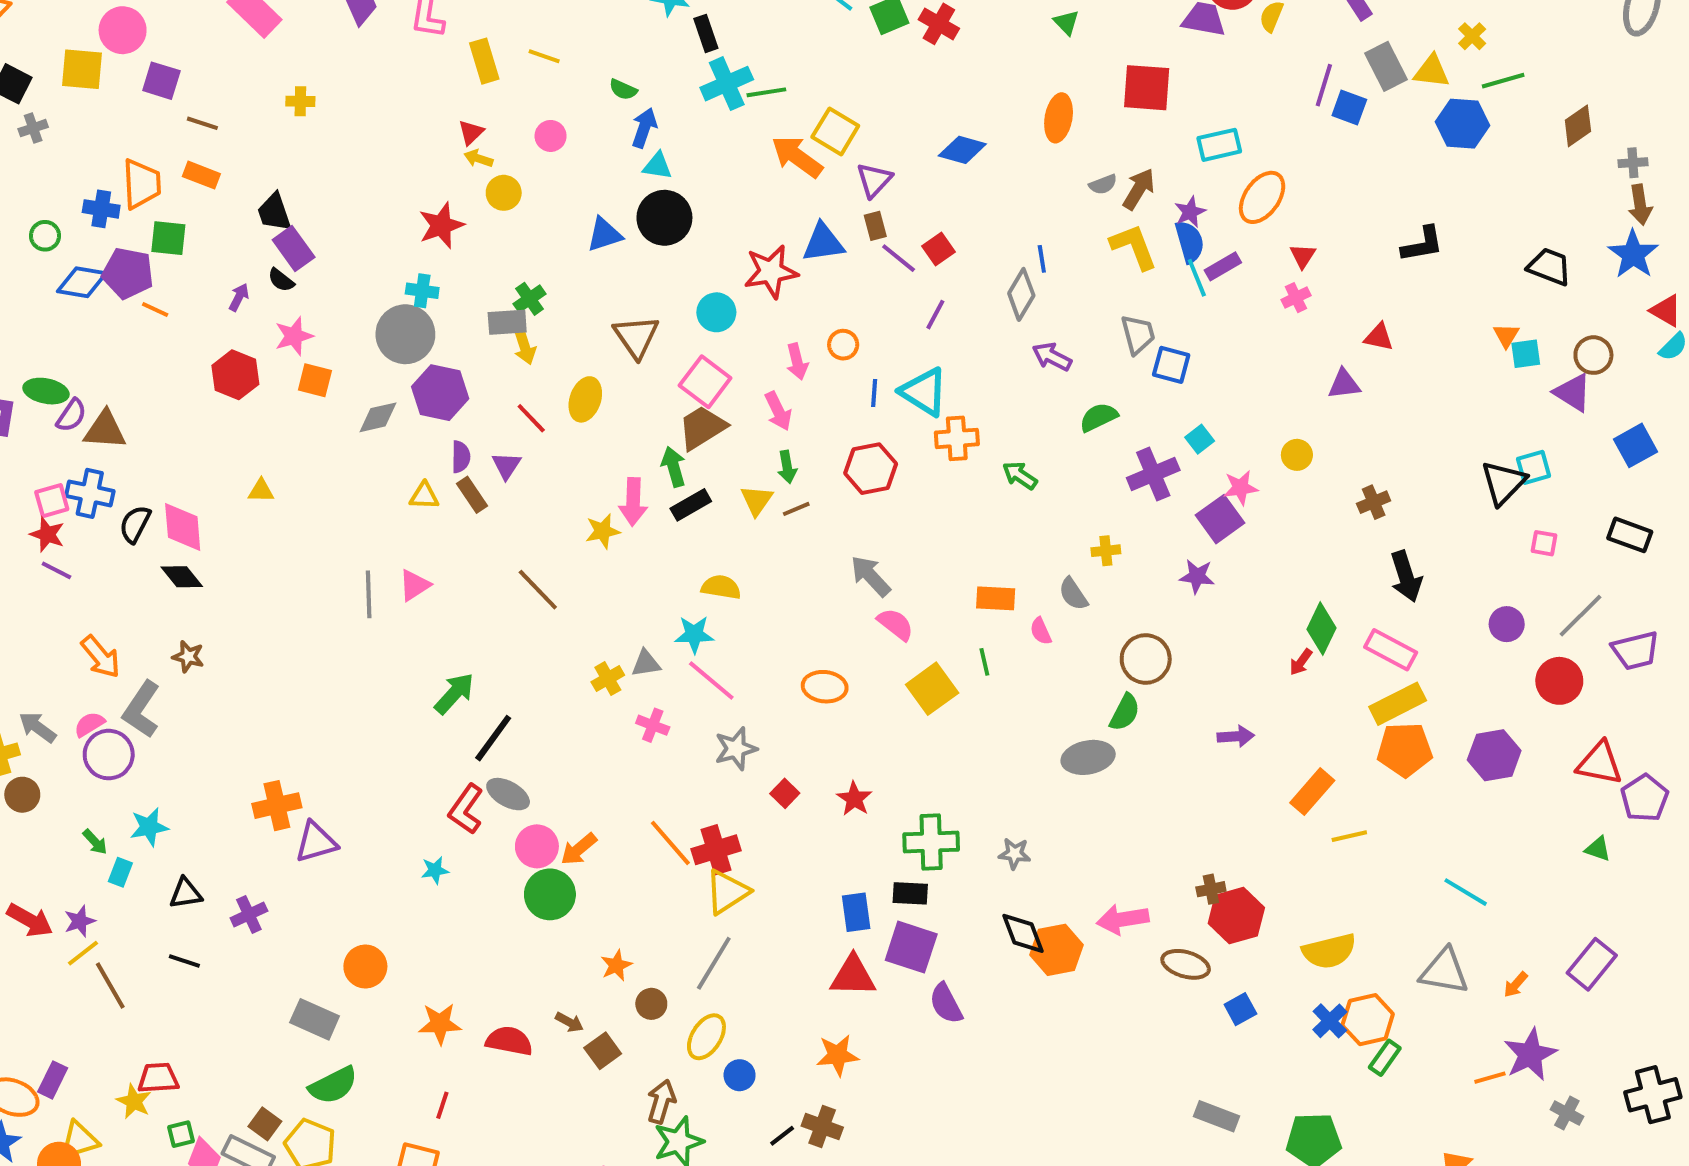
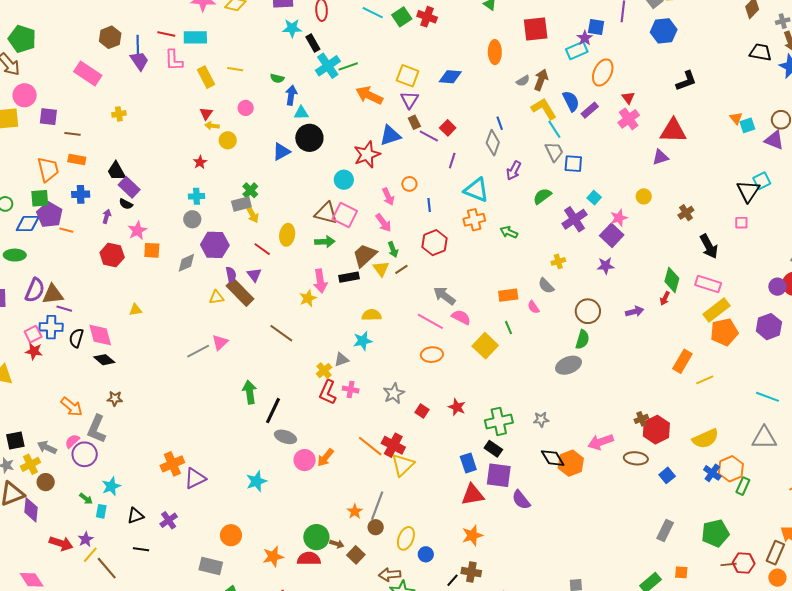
blue square: (1349, 108) -> (596, 27), moved
blue hexagon: (1463, 124) -> (664, 31), moved
yellow square: (835, 131) -> (408, 76), moved
blue cross: (101, 209) -> (81, 194), moved
purple star: (1190, 212) -> (585, 38), moved
red star: (441, 225) -> (200, 162), size x0.6
green square: (168, 238) -> (40, 198), moved
black trapezoid: (1549, 267) -> (761, 52), moved
purple pentagon: (128, 273) -> (50, 215), turned 30
cyan line: (1197, 278) -> (554, 129), moved
pink cross: (1296, 298) -> (629, 119), size x1.5
gray circle: (405, 334) -> (192, 219), size x0.6
brown triangle: (636, 337) -> (326, 213), moved, turned -30
red triangle: (1379, 337) -> (673, 131), size x1.8
purple arrow: (1052, 357) -> (514, 171), turned -78
green ellipse: (46, 391) -> (15, 255), moved
cyan triangle: (924, 392) -> (476, 190), moved
purple semicircle: (71, 415) -> (35, 290), size x1.4
brown trapezoid: (702, 428) -> (365, 255), moved
green arrow: (674, 467) -> (325, 242), moved, turned 114
brown rectangle: (472, 495) -> (240, 292), size x1.6
black rectangle: (691, 505) -> (349, 277), turned 30
pink square: (1544, 543) -> (741, 223), moved
purple line: (56, 570) -> (64, 309), moved
gray line: (369, 594) -> (198, 351), turned 75
purple circle: (1507, 624) -> (777, 287), moved
pink line: (711, 681) -> (430, 321), moved
green arrow: (454, 693) -> (250, 392), turned -40
purple arrow: (1236, 736) -> (635, 312), moved
red L-shape: (466, 809) -> (328, 392), moved
red cross: (716, 850) -> (393, 445), turned -35
cyan star: (435, 870) -> (256, 481), size x1.5
black rectangle: (910, 893) -> (493, 449), turned 42
green circle: (550, 894) -> (316, 537), moved
gray line: (714, 963) -> (377, 506), moved
brown arrow: (661, 1102) -> (390, 575), turned -100
gray rectangle: (1217, 1116) -> (665, 530), turned -75

